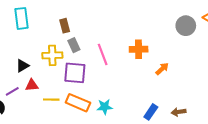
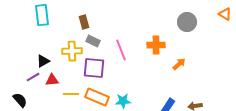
gray circle: (186, 26) -> (187, 22), moved
gray rectangle: (74, 45) -> (93, 41), turned -40
purple line: (12, 91) -> (33, 77), moved

